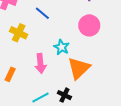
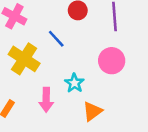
yellow cross: (19, 33) -> (24, 59), size x1.4
orange triangle: (79, 68) -> (92, 111), size x0.7

